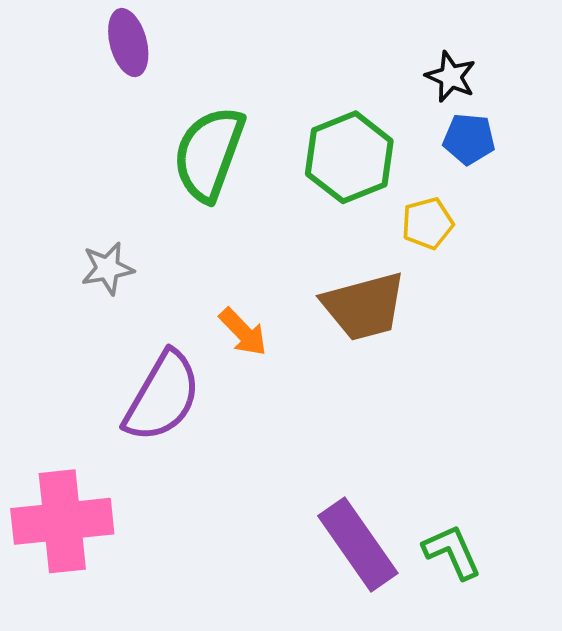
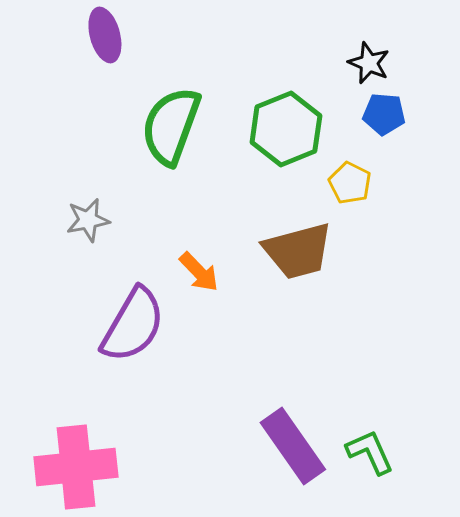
yellow pentagon: (427, 223) -> (350, 183), turned -30
pink cross: (62, 521) -> (76, 467), moved

